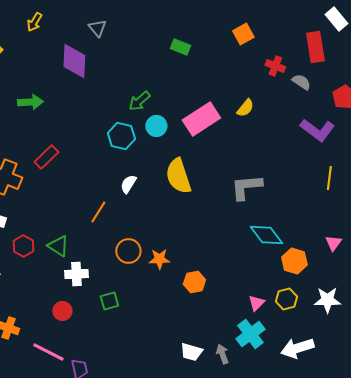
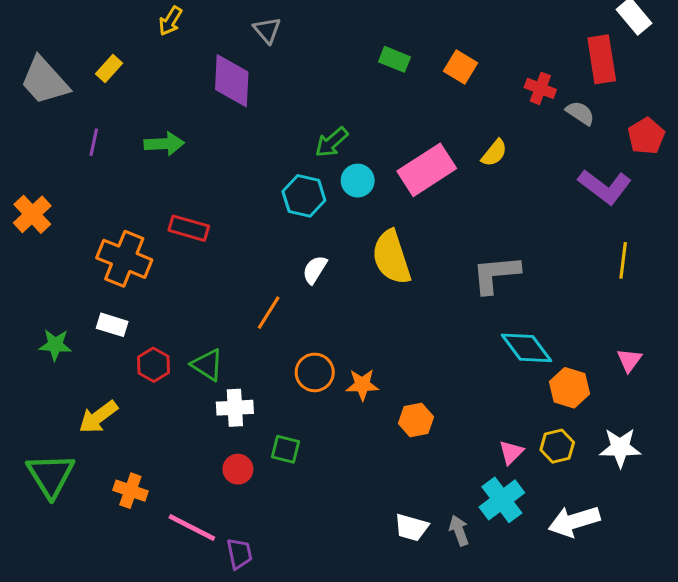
orange square: (243, 34) -> (460, 67), moved, turned -30
red rectangle: (46, 157) -> (189, 228), turned 60
green square: (109, 301) -> (286, 449), turned 30
red circle: (62, 311) -> (238, 469), moved

